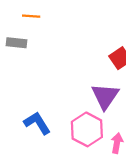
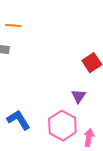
purple triangle: (105, 96) -> (79, 96), size x0.6

